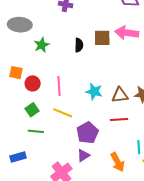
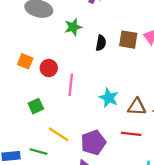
green star: (42, 45) -> (73, 27), moved
red circle: (33, 83) -> (49, 68), moved
yellow line: (63, 113) -> (58, 134), moved
green line: (36, 131) -> (38, 152), moved

